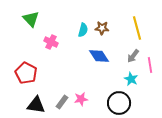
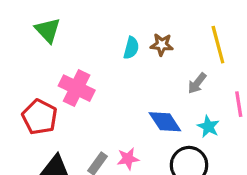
pink cross: (51, 42) -> (77, 88), moved, size x1.5
blue diamond: (99, 56) -> (165, 122), moved
gray arrow: (133, 56) -> (197, 83), moved

